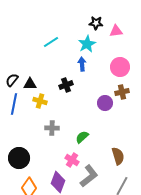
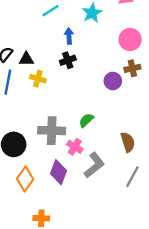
blue arrow: (82, 64) -> (69, 36), moved
gray cross: (52, 128) -> (52, 131), moved, size x1.6

